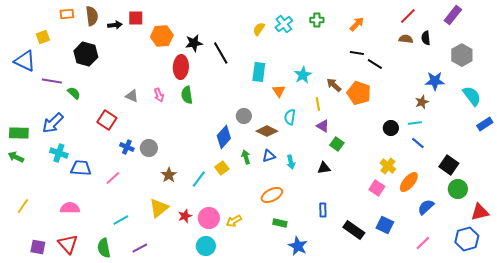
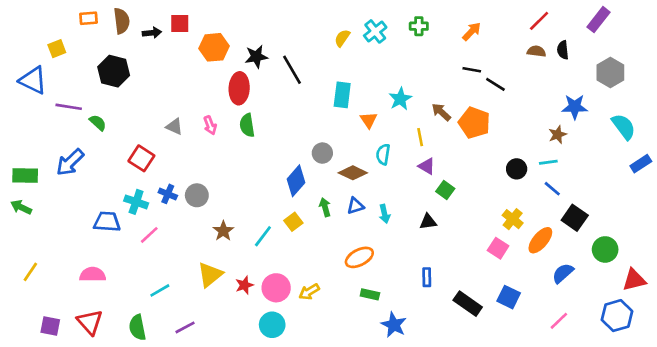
cyan cross: (59, 153) -> (136, 202), moved
black square: (449, 165) -> (575, 218), moved

